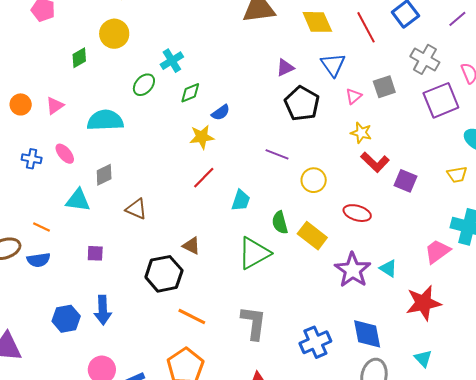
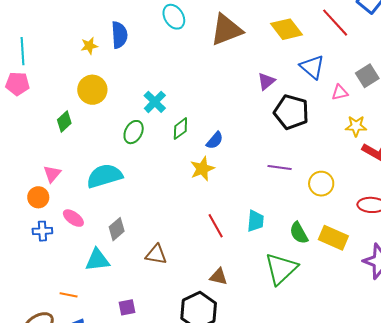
pink triangle: (354, 96) -> (340, 92), turned 42
orange circle: (21, 104) -> (38, 197), moved
red line: (204, 178) -> (216, 226), moved, turned -60

